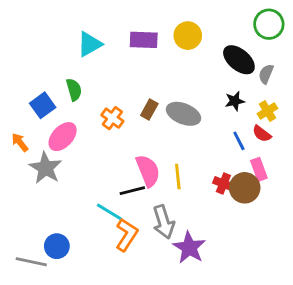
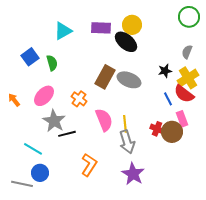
black ellipse: (239, 60) -> (126, 42), moved
blue square: (43, 105) -> (30, 57), moved
brown rectangle: (149, 110) -> (105, 77), size x1.6
yellow cross: (267, 111) -> (188, 78), size x1.5
orange cross: (112, 118) -> (79, 99), moved
red semicircle: (262, 134) -> (184, 94), size x1.5
gray star: (45, 168) -> (54, 121), moved
black line: (132, 191) -> (67, 134), moved
cyan line: (110, 212) -> (33, 149), moved
gray arrow: (164, 222) -> (127, 142), moved

